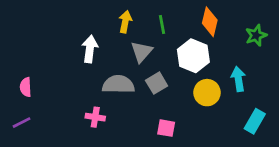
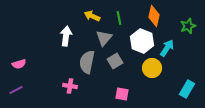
yellow arrow: (125, 22) -> (92, 16), turned -77
cyan arrow: (238, 79) -> (167, 48), moved, turned 42
gray semicircle: (118, 84) -> (87, 62), turned -80
pink semicircle: (26, 87) -> (19, 64), turned -104

